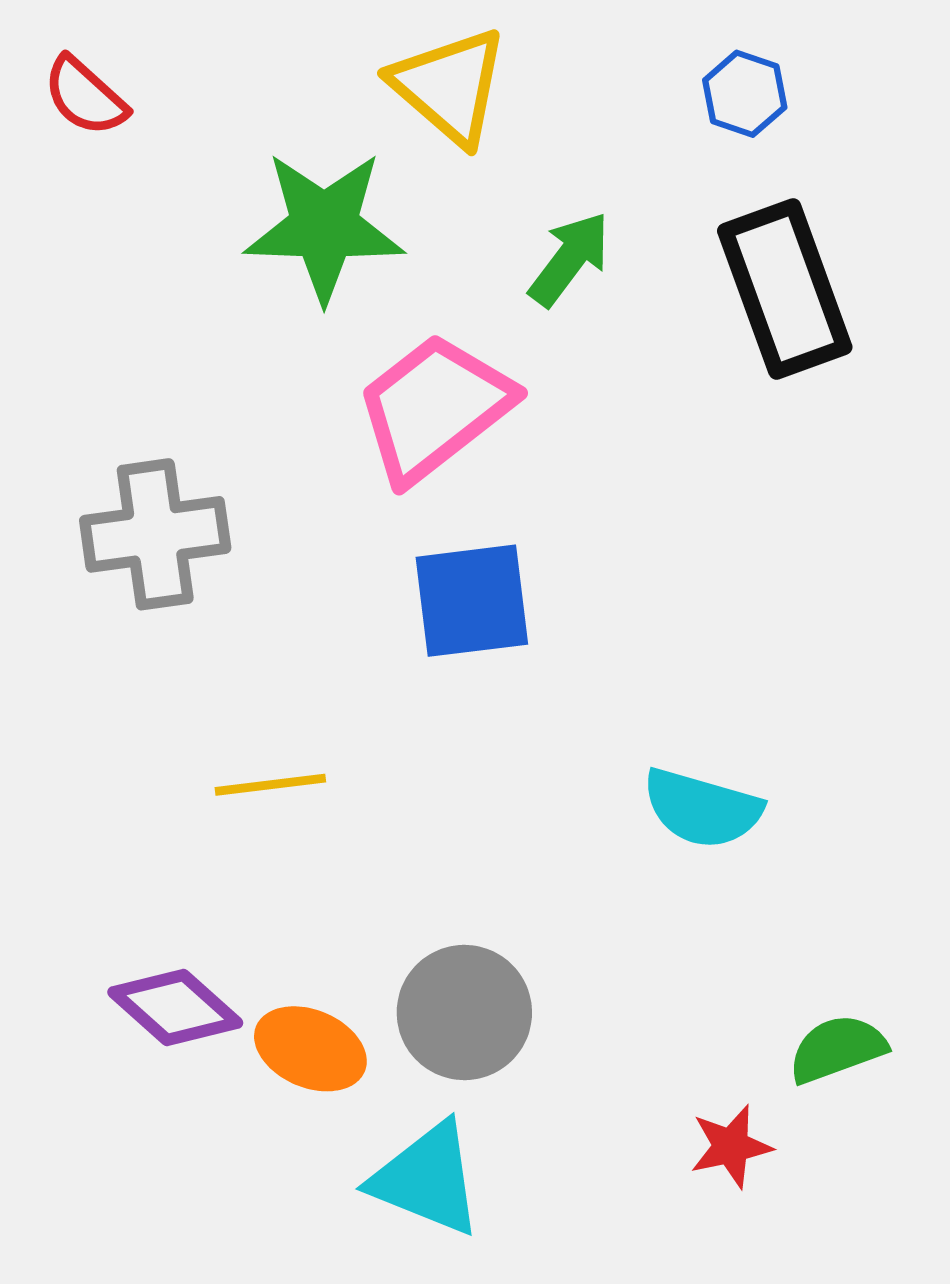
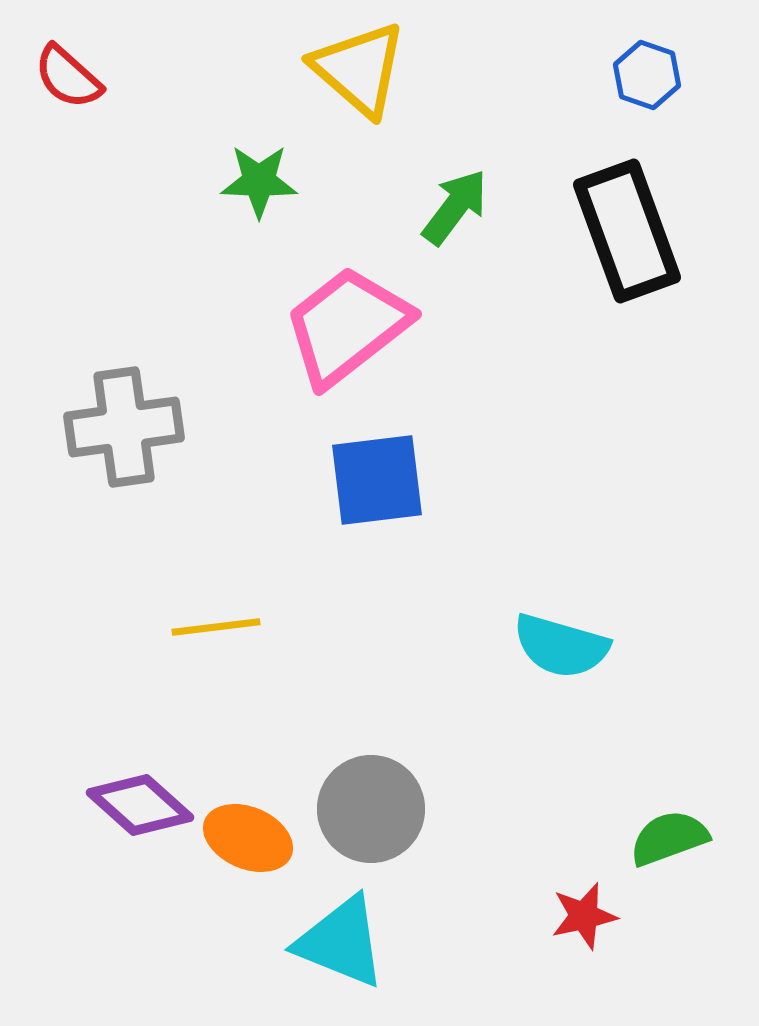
blue hexagon: (745, 94) -> (647, 75), moved
green star: (324, 226) -> (259, 181), size x0.6

